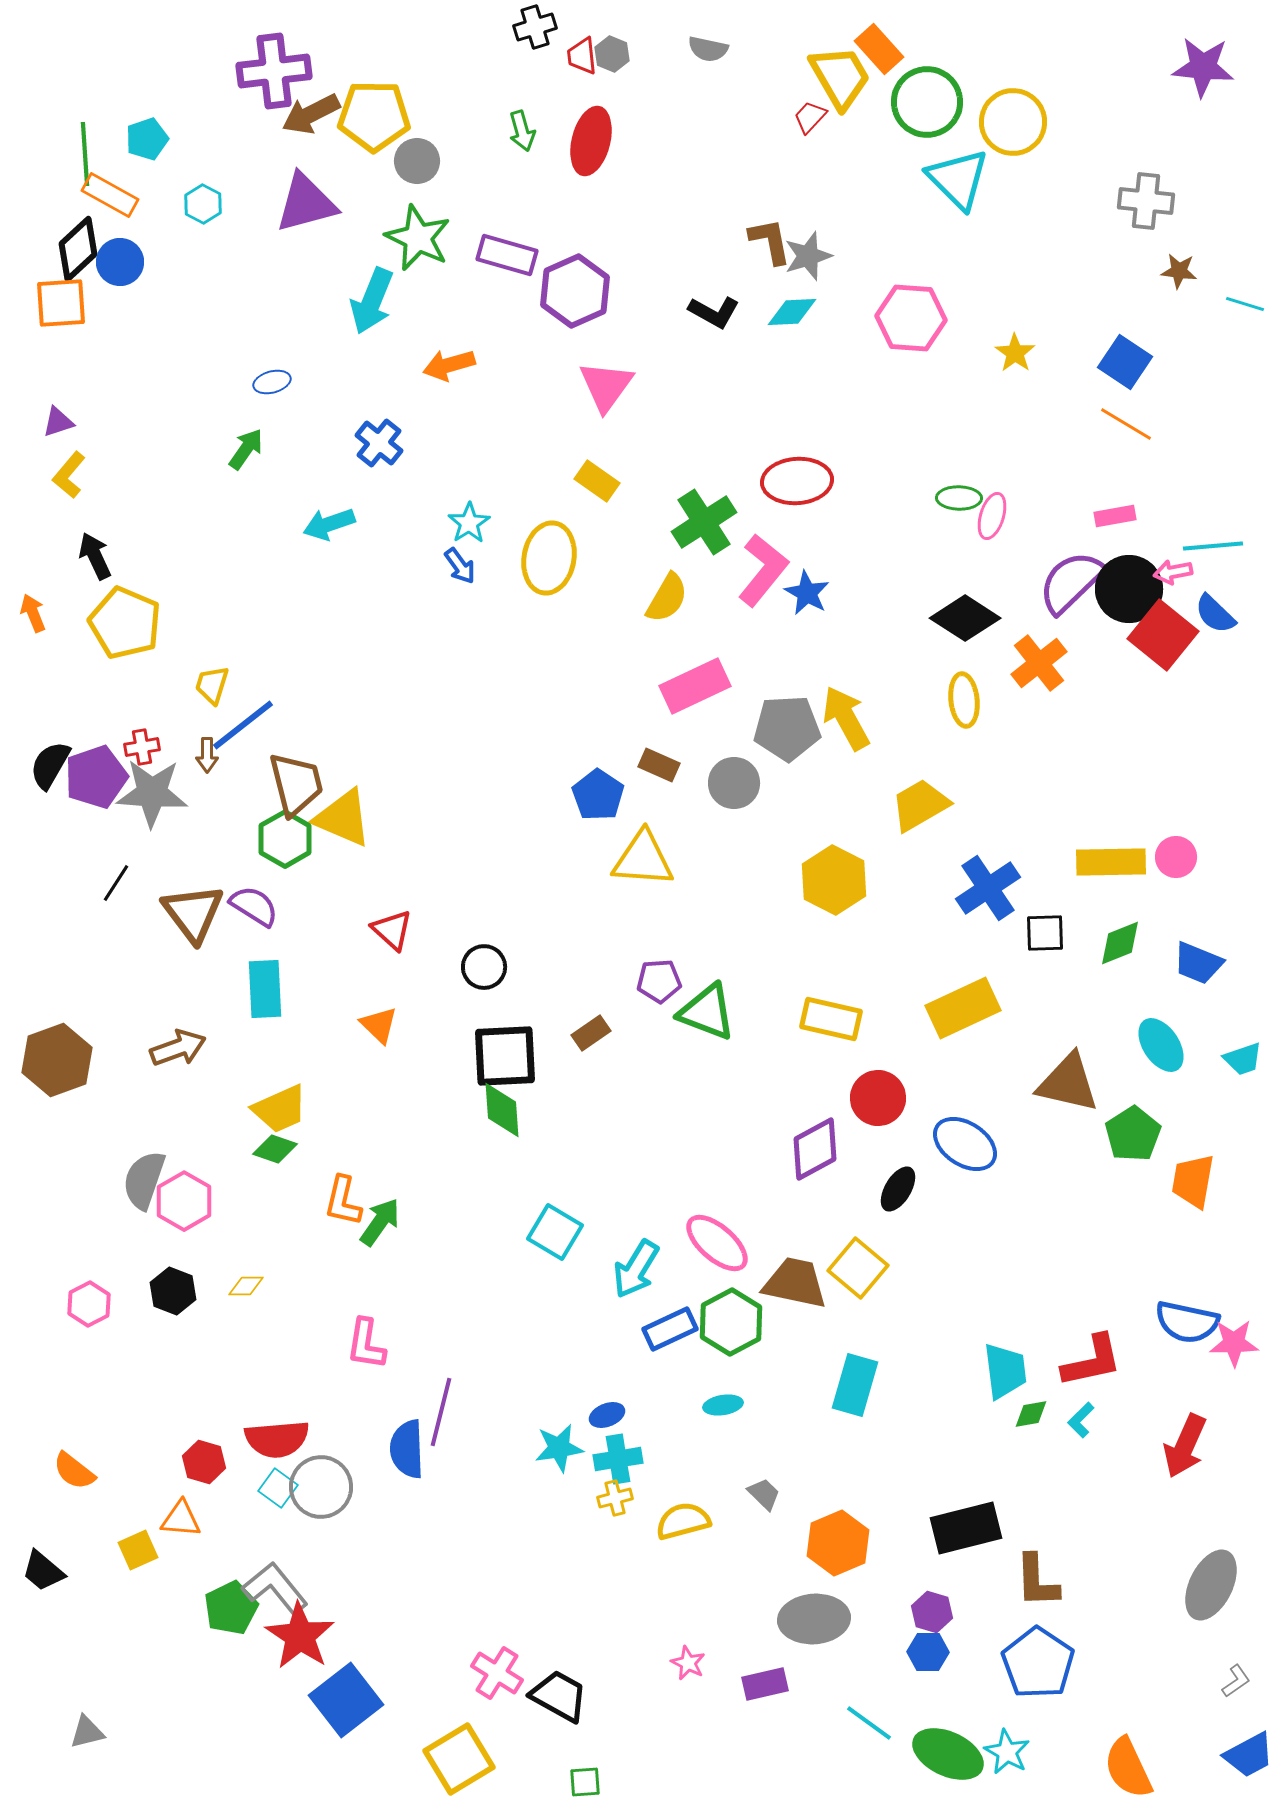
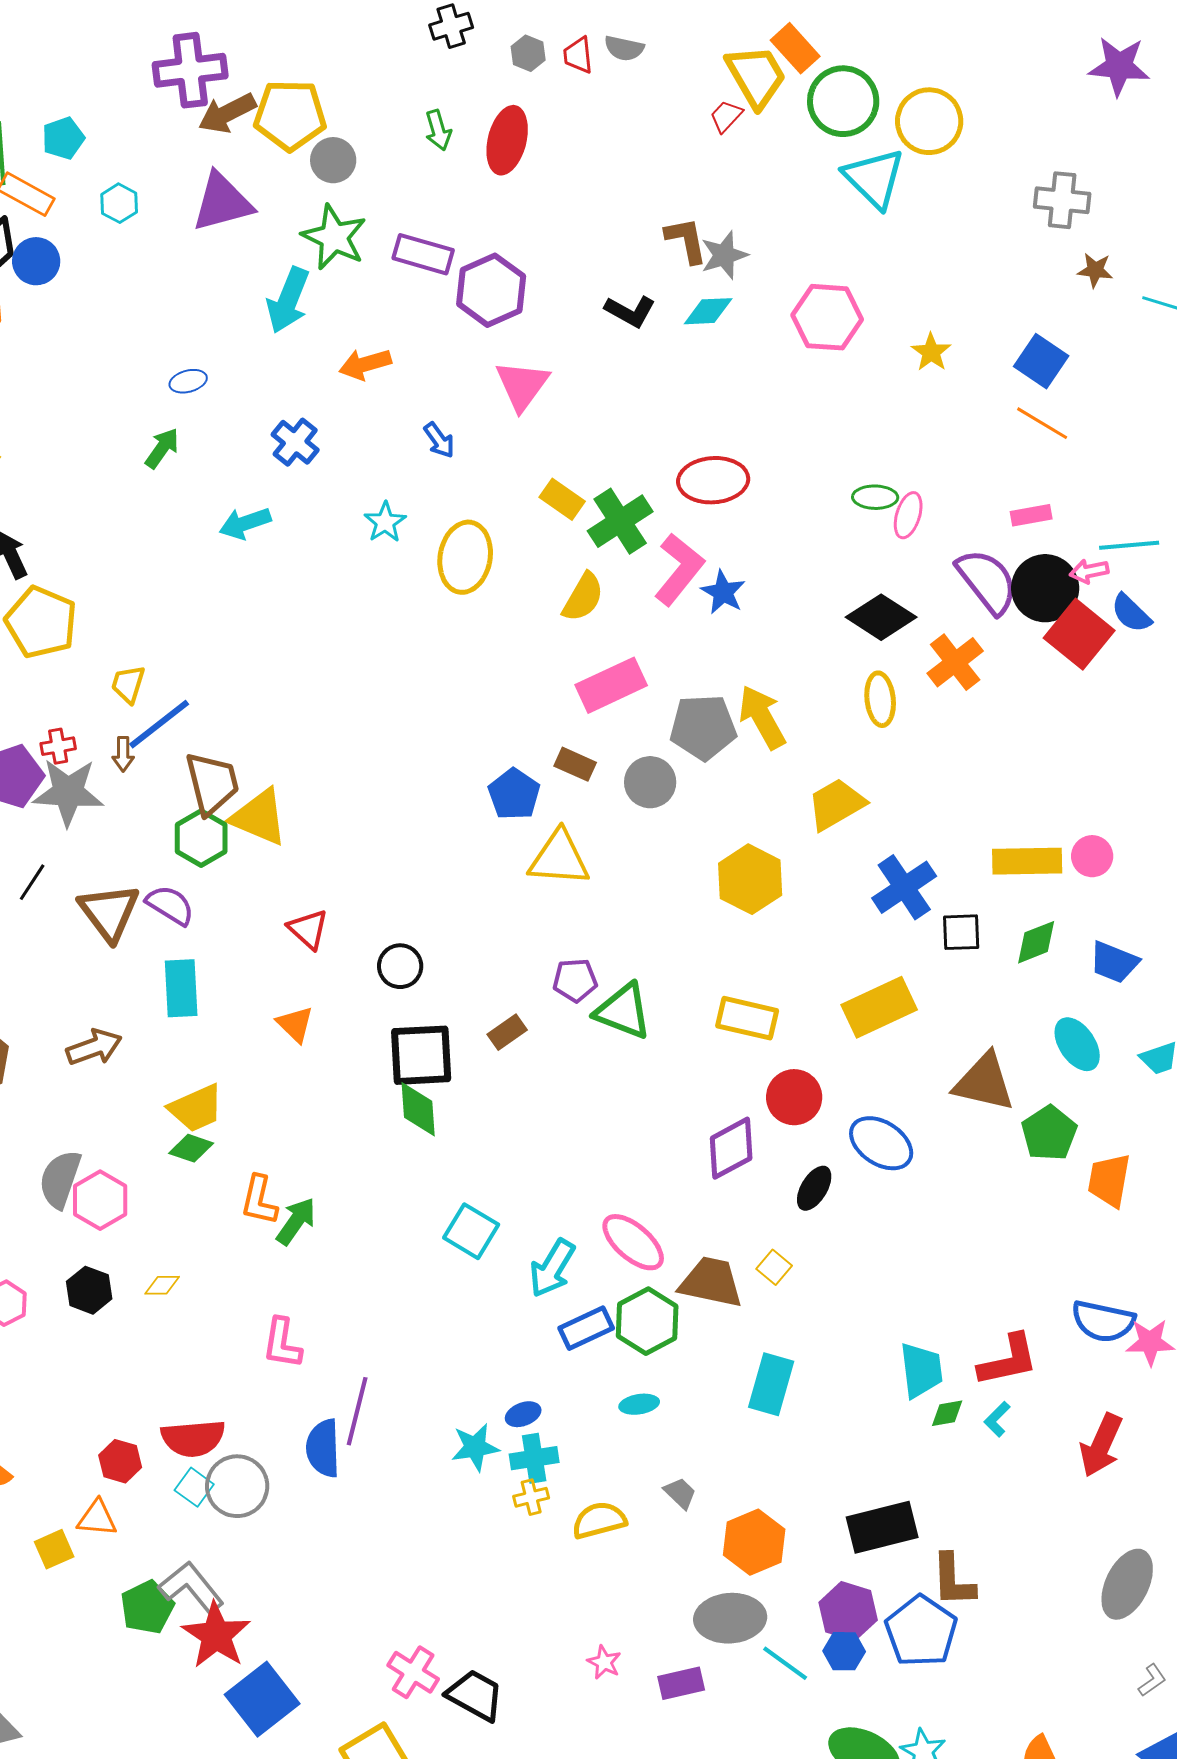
red trapezoid: (582, 56) -> (578, 55), moved
yellow rectangle: (597, 481) -> (562, 499), moved
blue arrow: (460, 566) -> (439, 440), moved
purple semicircle: (1071, 582) -> (987, 581), turned 96
yellow square: (858, 1268) -> (774, 1267), size x0.6
purple hexagon: (932, 1612) -> (848, 1611), size x1.4
blue pentagon: (1038, 1663) -> (921, 1631), moved
cyan line: (869, 1723) -> (785, 1663), moved

